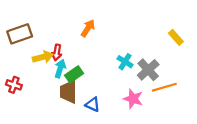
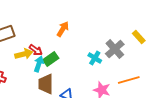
red arrow: (57, 52) -> (36, 50), turned -64
gray cross: (148, 70) -> (115, 49), moved
green rectangle: (74, 74) -> (51, 59), moved

